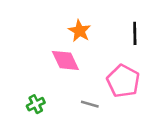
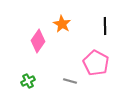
pink diamond: (65, 60) -> (38, 41), moved, turned 60

